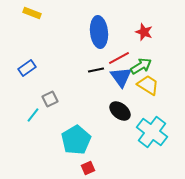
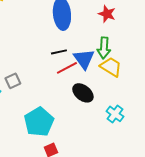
red line: (119, 58) -> (67, 68), moved
green arrow: (141, 66) -> (104, 48), turned 125
cyan cross: (152, 132) -> (115, 114), size x0.6

